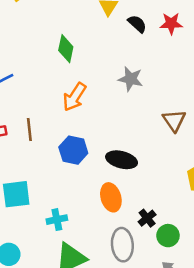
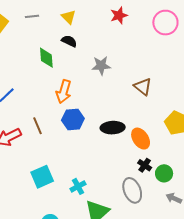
black semicircle: (137, 24) -> (69, 41), moved
blue hexagon: (73, 150) -> (73, 119), moved
orange ellipse: (111, 197) -> (141, 139), moved

